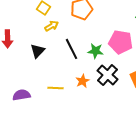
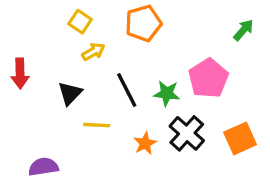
pink pentagon: (121, 42) -> (208, 78), turned 30
yellow line: (56, 88) -> (97, 125), moved

